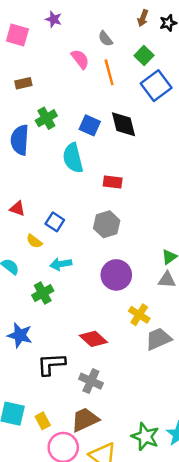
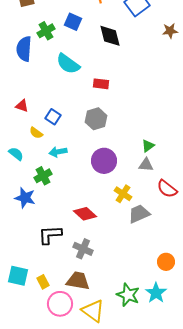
blue square: (90, 125) -> (73, 22), moved
cyan semicircle: (73, 158) -> (68, 64), turned -40
blue star: (20, 335) -> (25, 198), moved
brown trapezoid: (85, 420) -> (78, 281), turned 35

